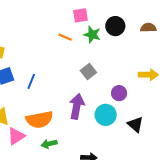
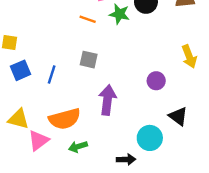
gray square: (88, 72) -> (89, 60), moved, turned -35
yellow arrow: (148, 75) -> (189, 56), turned 72
cyan circle: (106, 115) -> (150, 138), moved

